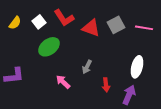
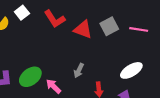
white square: (39, 22) -> (22, 13), moved
green ellipse: (49, 47) -> (30, 77), moved
white ellipse: (137, 67) -> (131, 70), turned 45

